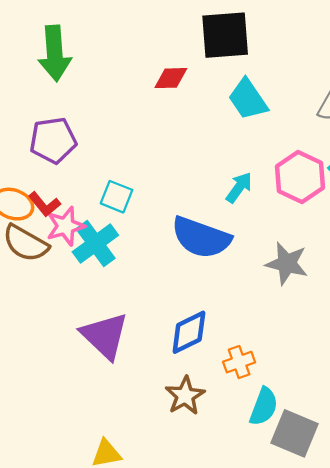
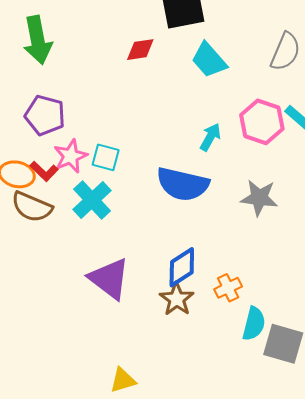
purple pentagon: (53, 140) -> (45, 115), turned 30
pink star: (66, 226) -> (71, 156), moved
brown star: (185, 396) -> (177, 299), moved

